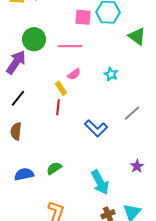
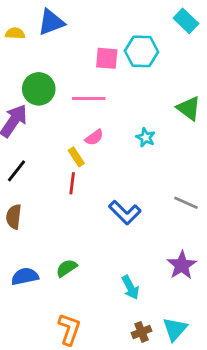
green triangle: (137, 36) -> (189, 108), moved
gray line: (132, 113) -> (186, 203), moved, turned 66
purple star: (137, 166) -> (182, 265), size x1.5
cyan arrow: (100, 182) -> (130, 287), size x0.7

